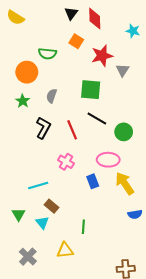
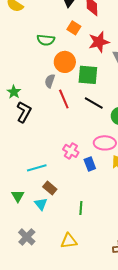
orange circle: (27, 72) -> (65, 62), moved
green star: (23, 101) -> (14, 92), moved
black L-shape: (43, 128) -> (24, 112), moved
red line: (72, 130) -> (64, 99), moved
pink cross: (66, 162) -> (71, 151), moved
yellow triangle: (65, 250) -> (69, 241), moved

